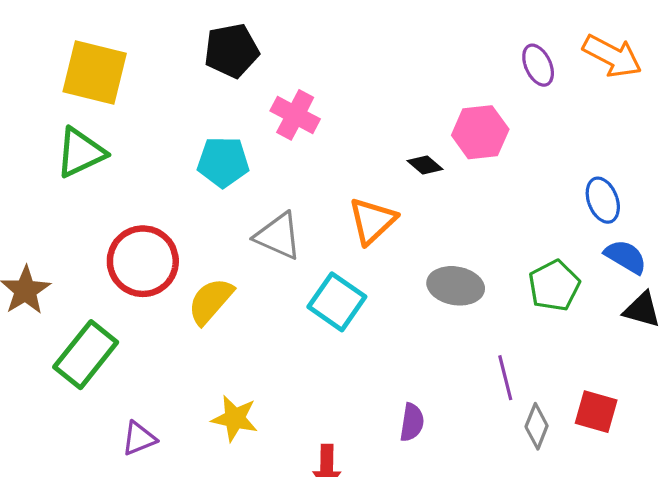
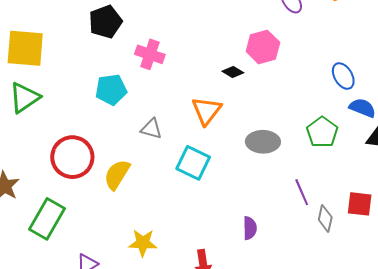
gray triangle: (278, 236) -> (151, 129), size x0.7

